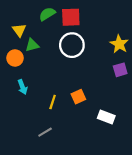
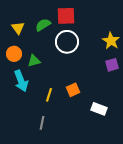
green semicircle: (47, 14) -> (43, 25), moved
green triangle: (32, 45) -> (34, 61), moved
cyan arrow: (23, 87) -> (21, 81), size x1.5
gray line: (45, 132) -> (42, 123), turned -48

